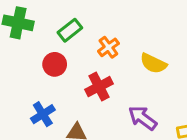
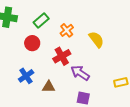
yellow semicircle: (153, 63) -> (96, 39), turned -150
purple arrow: (143, 118) -> (80, 73), moved

